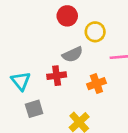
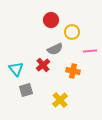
red cross: (57, 76) -> (43, 65), turned -32
orange cross: (96, 84) -> (73, 71), turned 32

